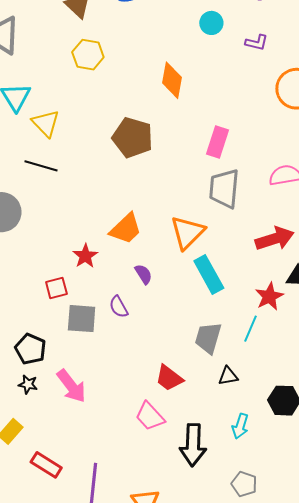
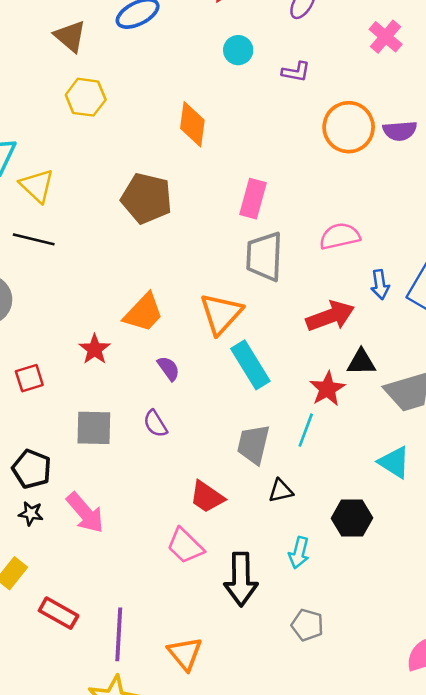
red square: (56, 288) -> (29, 378), moved
purple semicircle: (119, 307) -> (155, 424), moved

